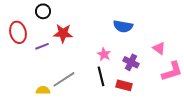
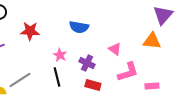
red star: (63, 33) -> (30, 31), moved
red rectangle: (124, 85) -> (93, 85), moved

